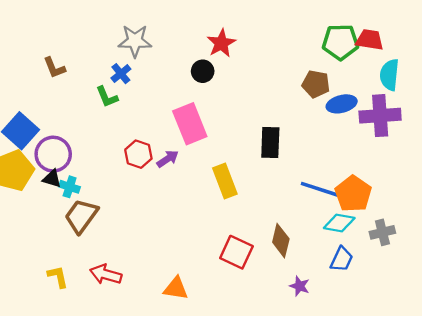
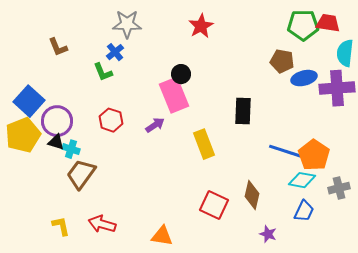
black circle: (203, 71) -> (181, 74), moved
red hexagon: (138, 154) -> (111, 120), moved

